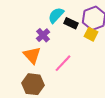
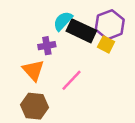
black rectangle: (71, 23) -> (81, 31), size x1.6
purple cross: (43, 35) -> (47, 46), turned 32

